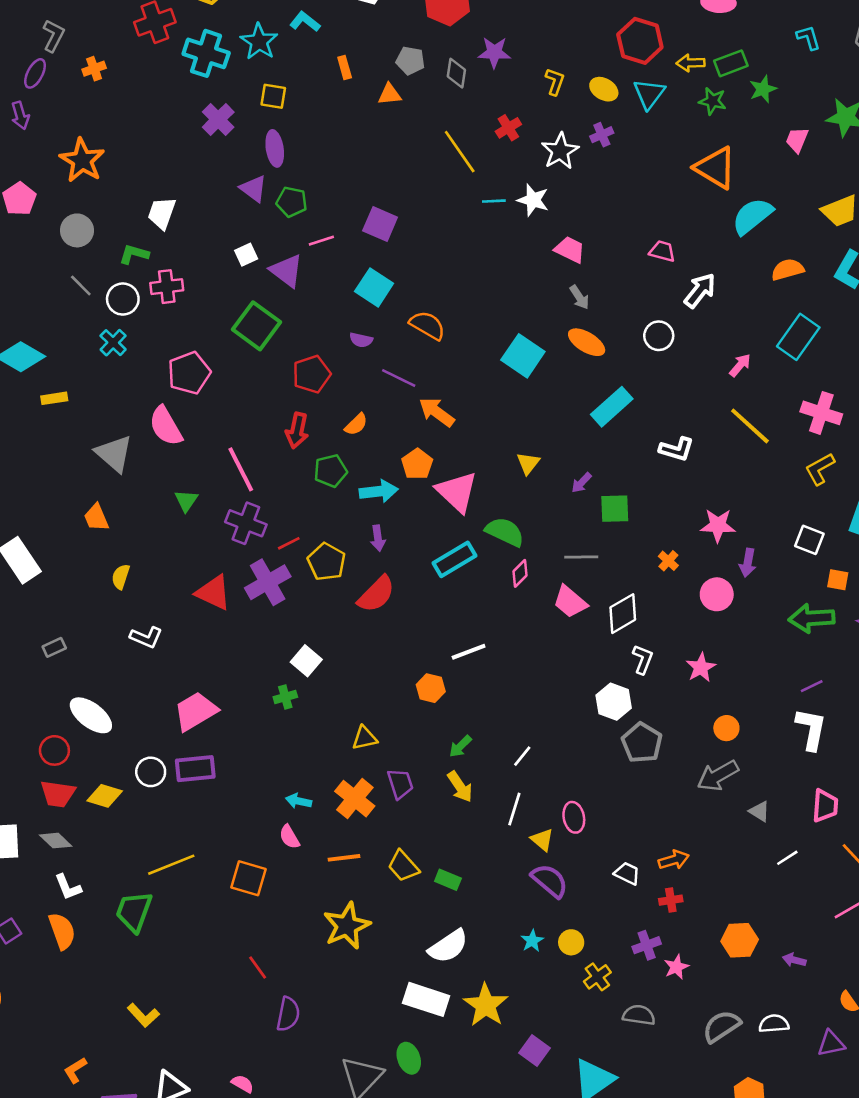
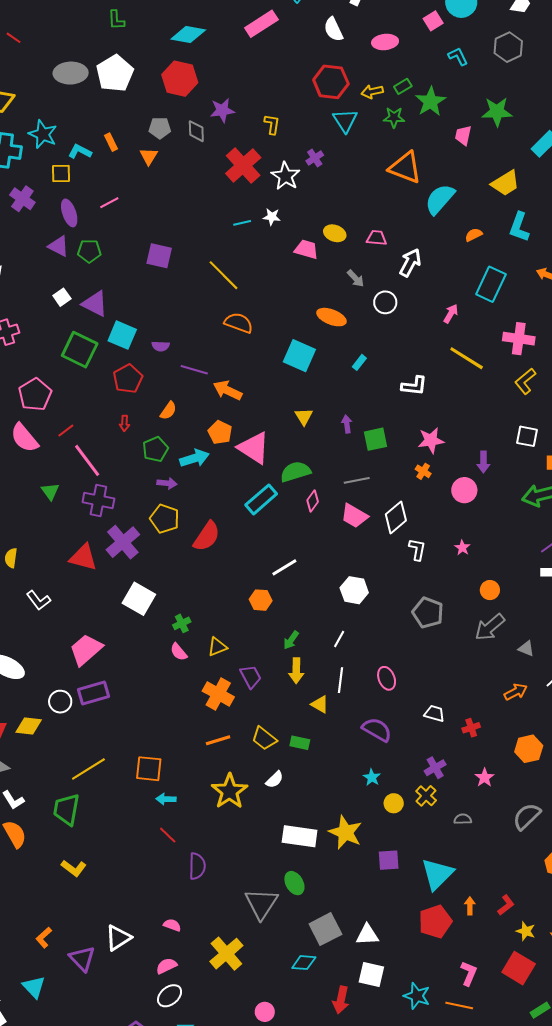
cyan L-shape: (305, 22) -> (80, 151), moved
green rectangle: (731, 63) -> (403, 86), size x0.7
yellow ellipse: (604, 89) -> (335, 233), moved
green star: (763, 89) -> (431, 102), size x1.4
orange triangle: (390, 94) -> (149, 156), turned -42
red cross: (508, 128) -> (243, 165), size x1.8
yellow line: (460, 152) -> (224, 275), moved
white star: (533, 200) -> (272, 217), size x0.7
pink line: (321, 241) -> (109, 203), moved
orange semicircle: (788, 270) -> (474, 235), size x0.7
cyan square: (374, 287) -> (122, 335), moved
gray arrow: (579, 297) -> (356, 278), moved
orange semicircle: (427, 325) -> (239, 323), moved
cyan square: (523, 356) -> (299, 356), moved
cyan rectangle: (612, 407) -> (359, 362), size x0.5
red arrow: (297, 430) -> (124, 423), size x0.6
purple arrow: (581, 483) -> (347, 424), turned 138
pink star: (718, 525) -> (431, 440), moved
green semicircle: (505, 532) -> (295, 472), turned -32
purple arrow: (378, 538) -> (167, 483), moved, turned -66
red line: (289, 543) -> (66, 430), moved
white L-shape: (146, 637) -> (38, 600), turned 40
white square: (306, 661) -> (139, 599), moved, size x1.4
pink star: (701, 668) -> (462, 548), size x0.7
green cross: (285, 697) -> (182, 623), moved
white hexagon: (614, 702) -> (354, 590), moved
yellow arrow: (460, 787) -> (296, 671), turned 45
cyan arrow: (299, 801) -> (166, 799), moved
pink semicircle: (289, 837) -> (179, 652), moved
yellow triangle: (542, 840) -> (320, 704), moved
orange arrow: (674, 860) -> (516, 692), moved
yellow circle: (571, 942) -> (394, 803), moved
purple cross: (647, 945) -> (435, 768), moved
white semicircle: (448, 946) -> (275, 780), moved, size x0.6
yellow L-shape: (143, 1015) -> (74, 868), moved
gray semicircle: (639, 1015) -> (463, 819), size x0.7
purple square: (535, 1050) -> (389, 860), turned -30

